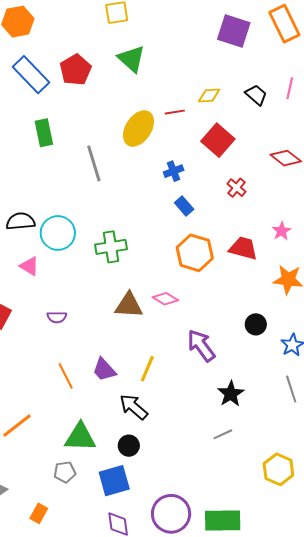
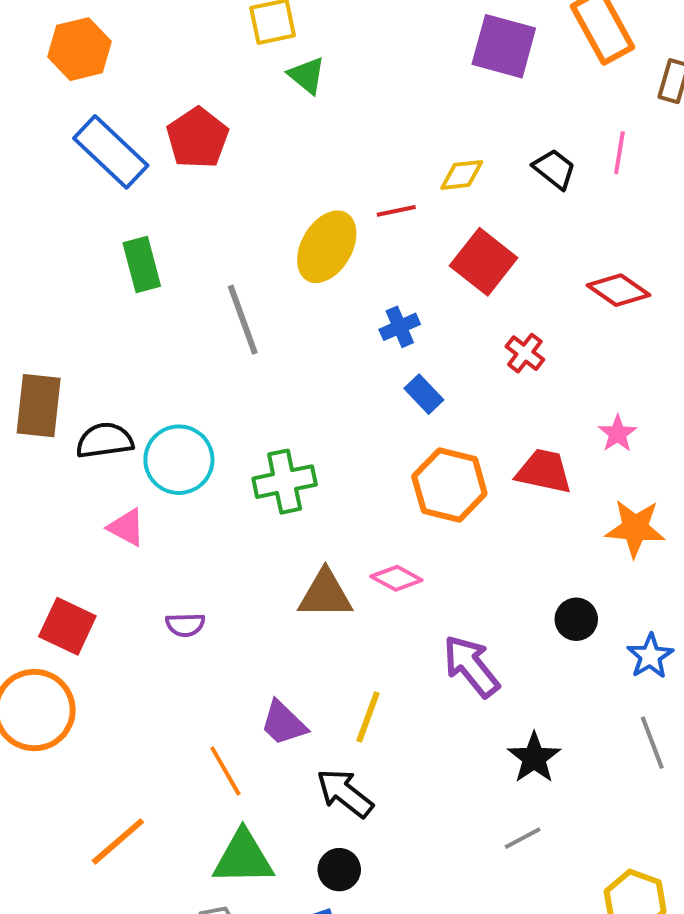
green triangle: (131, 59) -> (307, 75), moved, size x0.7
orange line: (66, 376) -> (225, 771), moved

